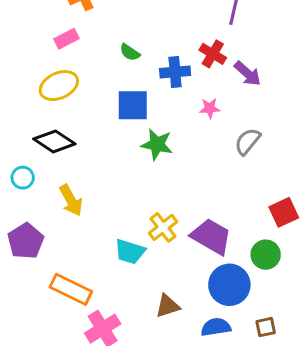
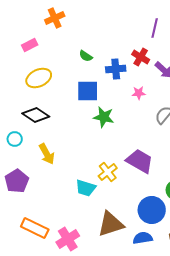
pink rectangle: (66, 39) -> (30, 45), moved
purple trapezoid: (211, 236) -> (140, 161), moved
orange rectangle: (71, 289) -> (35, 228), moved
brown triangle: (168, 306) -> (111, 224), size x1.6

